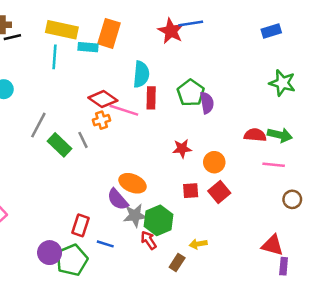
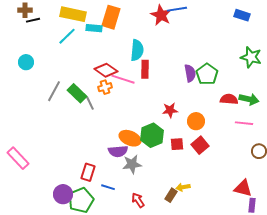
blue rectangle: (271, 31) -> (242, 15), turned 35
cyan line: (55, 57) -> (67, 36), turned 42
green pentagon: (191, 93) -> (207, 74), moved
green rectangle: (59, 145) -> (77, 93), moved
purple semicircle: (118, 199) -> (118, 151), turned -54
green hexagon: (159, 220) -> (152, 135), moved
red arrow: (149, 240) -> (138, 200), moved
brown rectangle: (177, 263) -> (171, 195), moved

